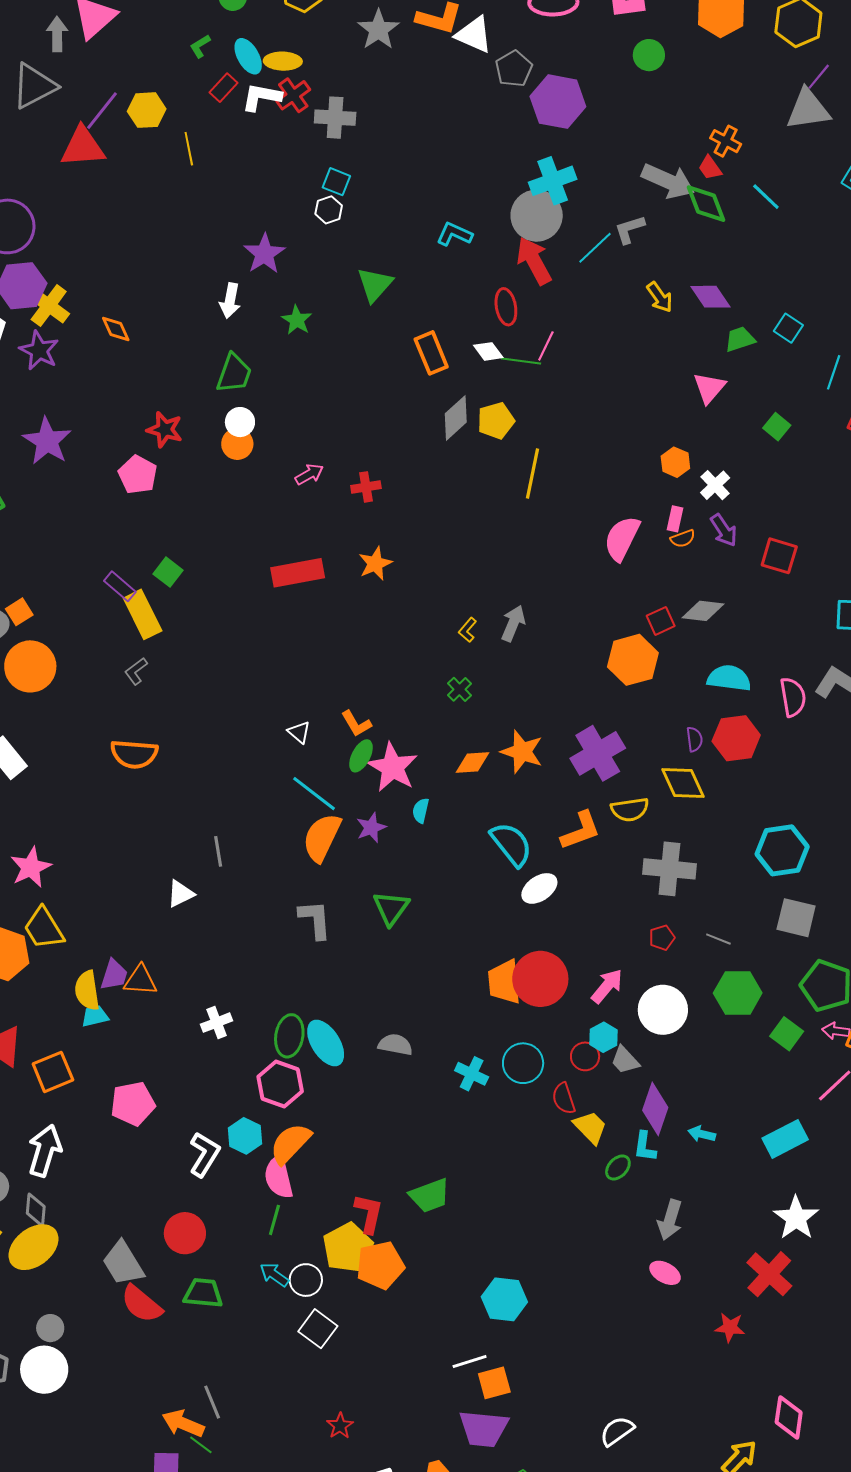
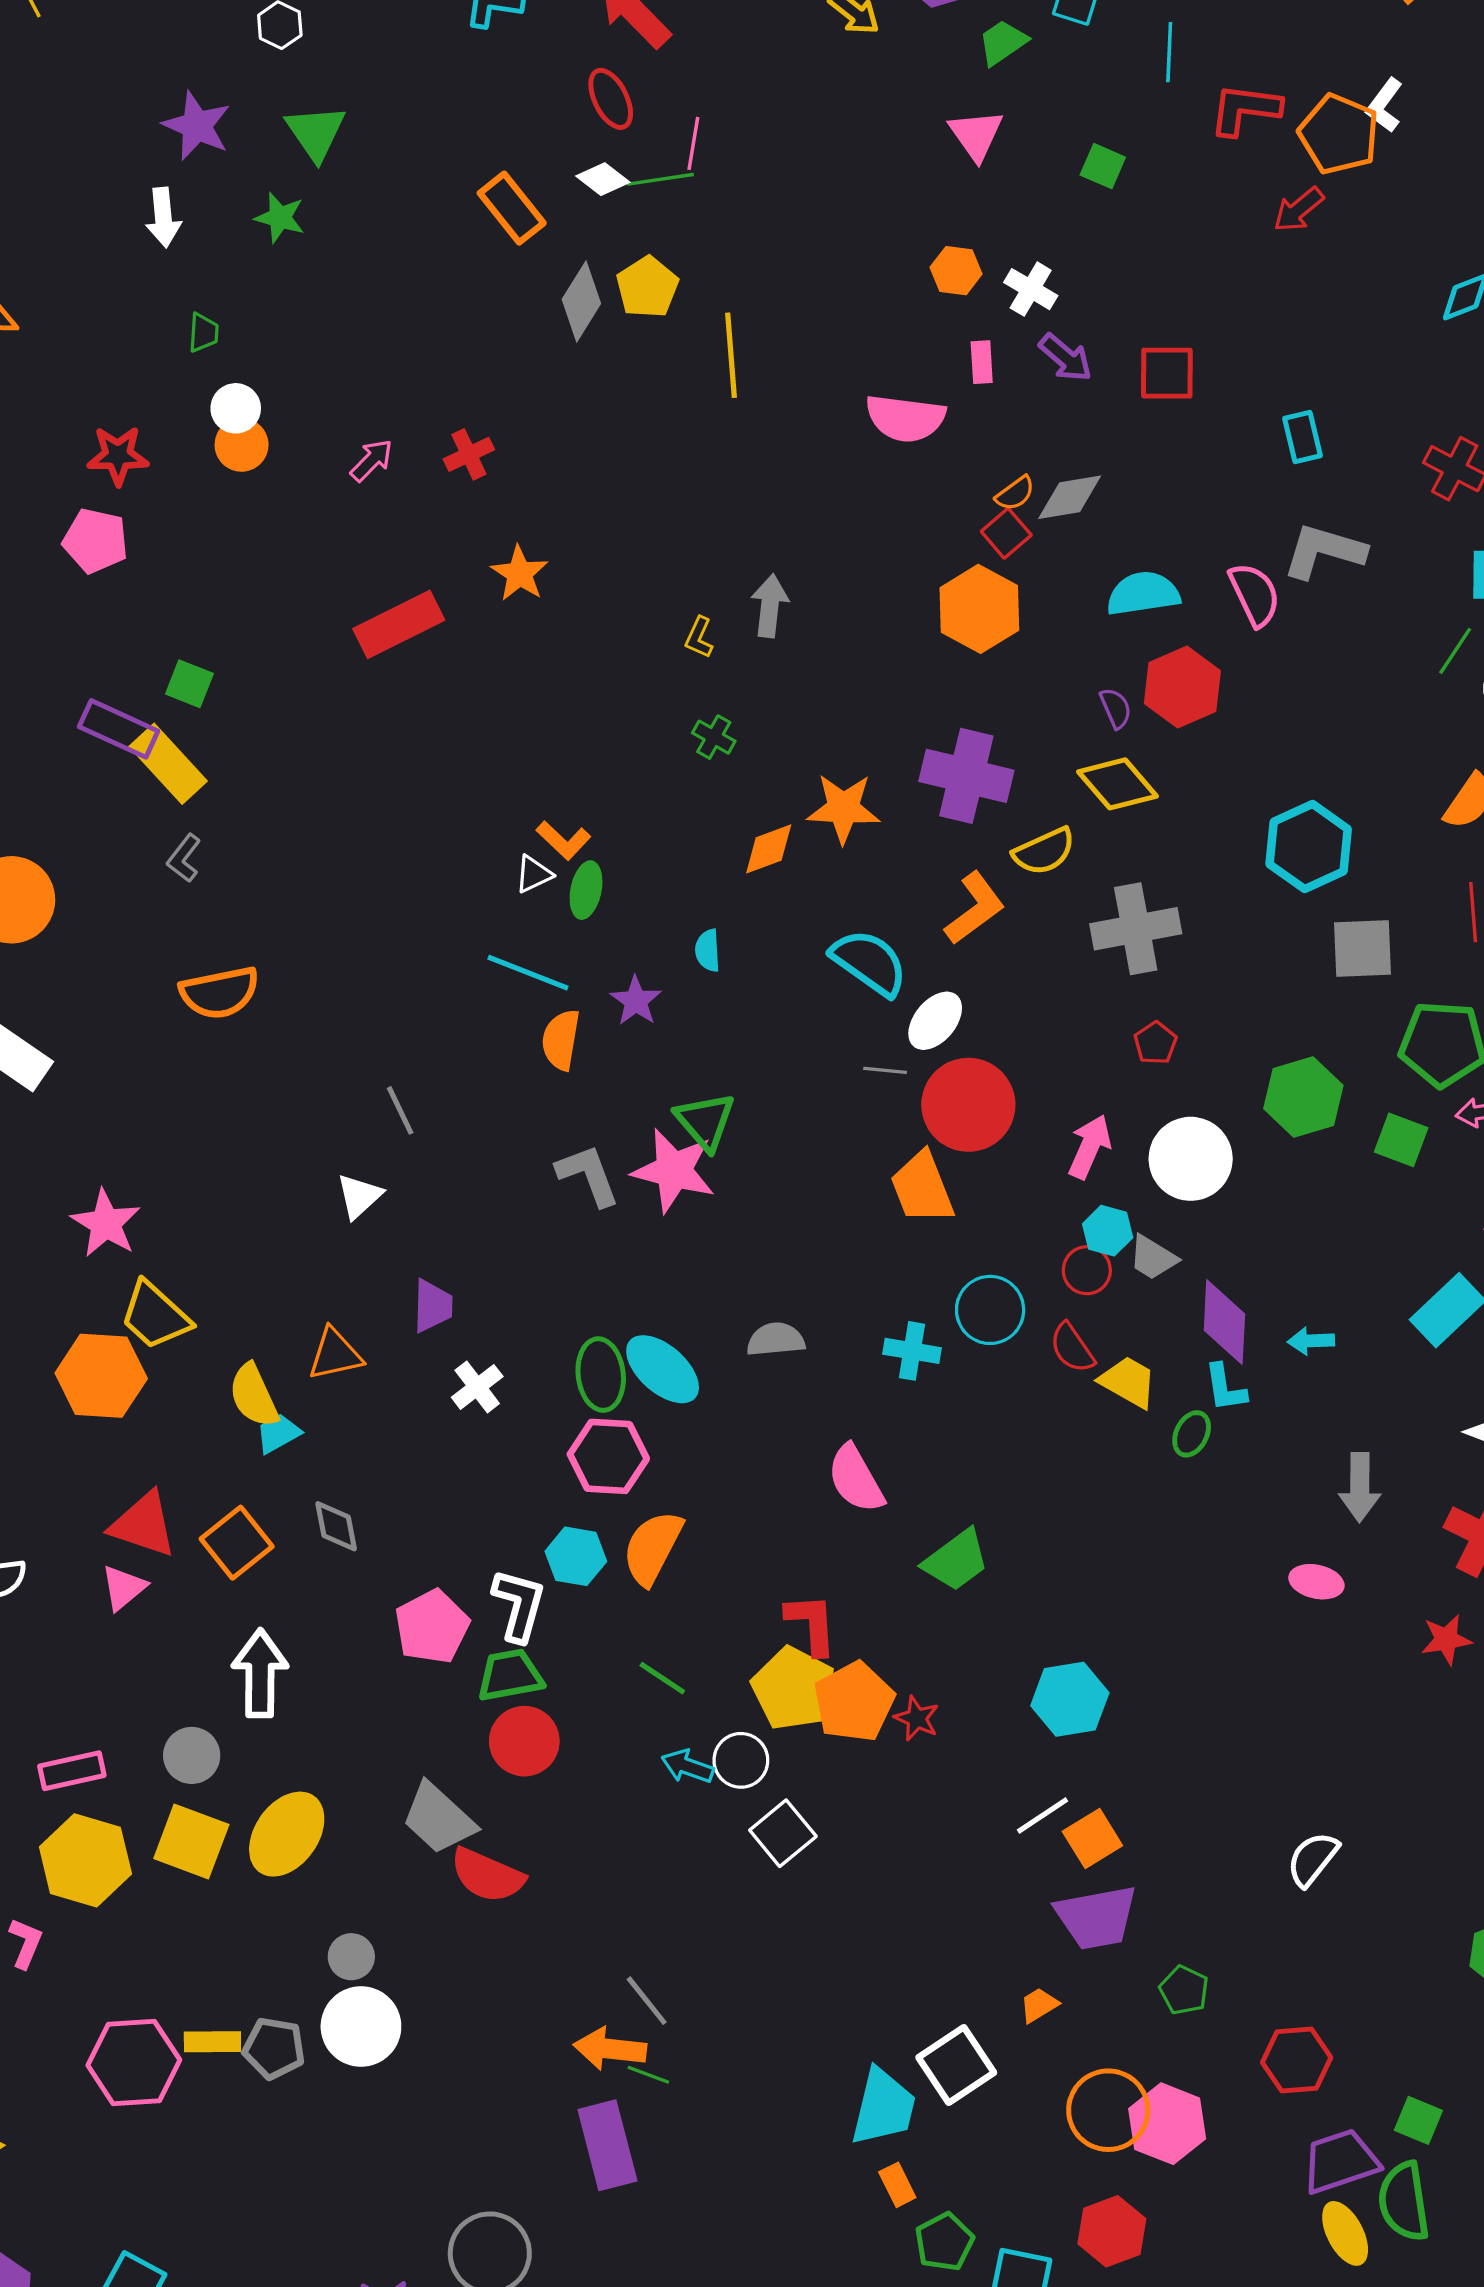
green triangle: (375, 285) -> (316, 132), moved
green trapezoid: (234, 373) -> (203, 333), size x0.6
pink semicircle: (622, 538) -> (905, 418), turned -93
orange semicircle: (683, 538) -> (1015, 493), moved
purple rectangle: (120, 586) -> (119, 729), size x1.4
white triangle: (299, 732) -> (534, 874), moved, turned -50
purple cross: (598, 753) -> (966, 776), turned -30
pink star: (393, 767) -> (674, 1170), moved
orange semicircle: (322, 837) -> (561, 1040), size x0.7
gray line: (718, 939) -> (885, 1070), moved
purple trapezoid: (114, 975) -> (433, 1306), moved
red circle: (540, 979) -> (968, 1105), moved
pink pentagon: (133, 1104) -> (432, 1627), moved
pink semicircle: (279, 1177) -> (856, 1479), moved
green trapezoid: (430, 1195) -> (956, 1560), moved
gray diamond: (36, 1210) -> (336, 1526), moved
green line: (274, 1220) -> (662, 1678), turned -56
gray arrow: (670, 1220) -> (1360, 1487), moved
green trapezoid: (203, 1293) -> (510, 1675), moved
white square: (318, 1329) -> (783, 1833), turned 30
red star: (340, 1426) -> (917, 1718), moved

